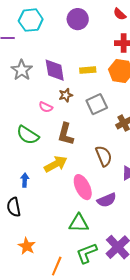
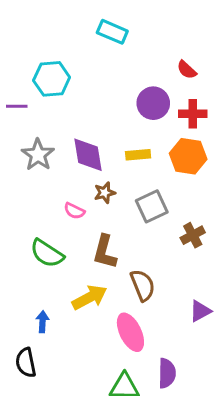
purple circle: (78, 19) -> (153, 103), moved
brown semicircle: (104, 156) -> (143, 285), moved
purple semicircle: (107, 200) -> (167, 373), moved, turned -66

